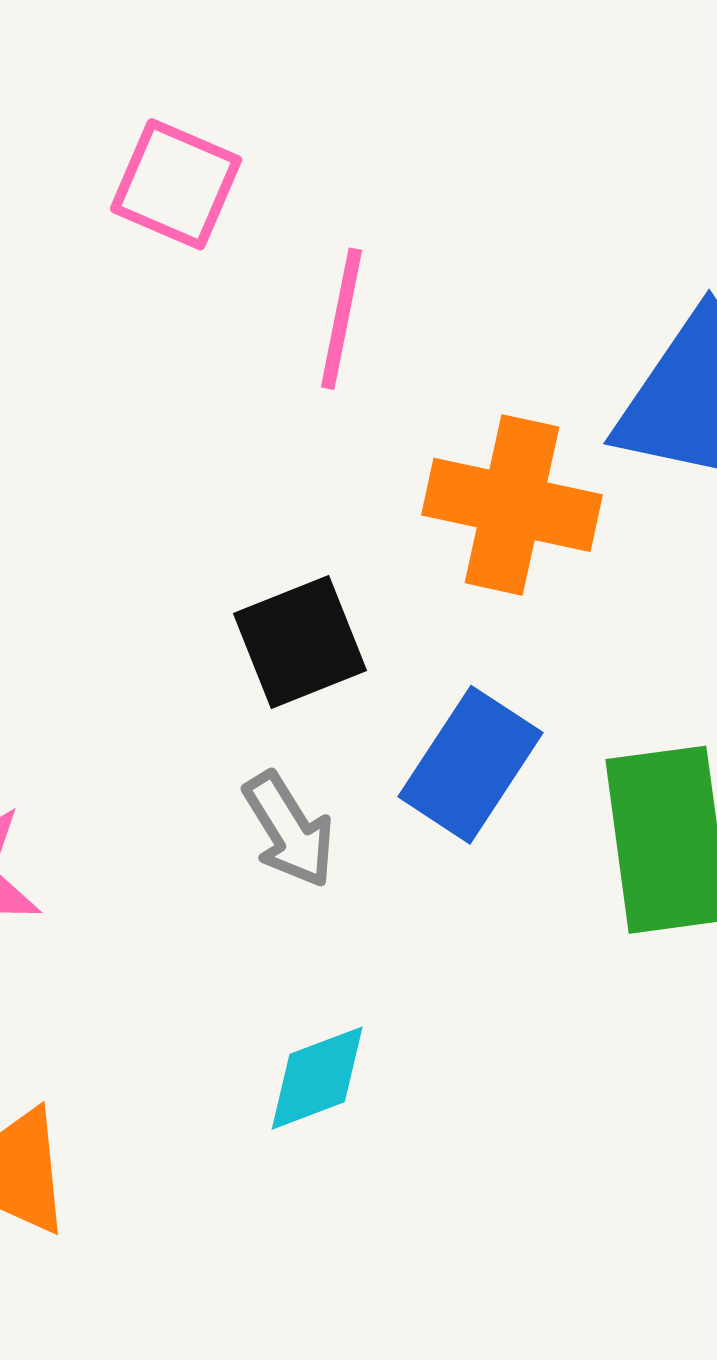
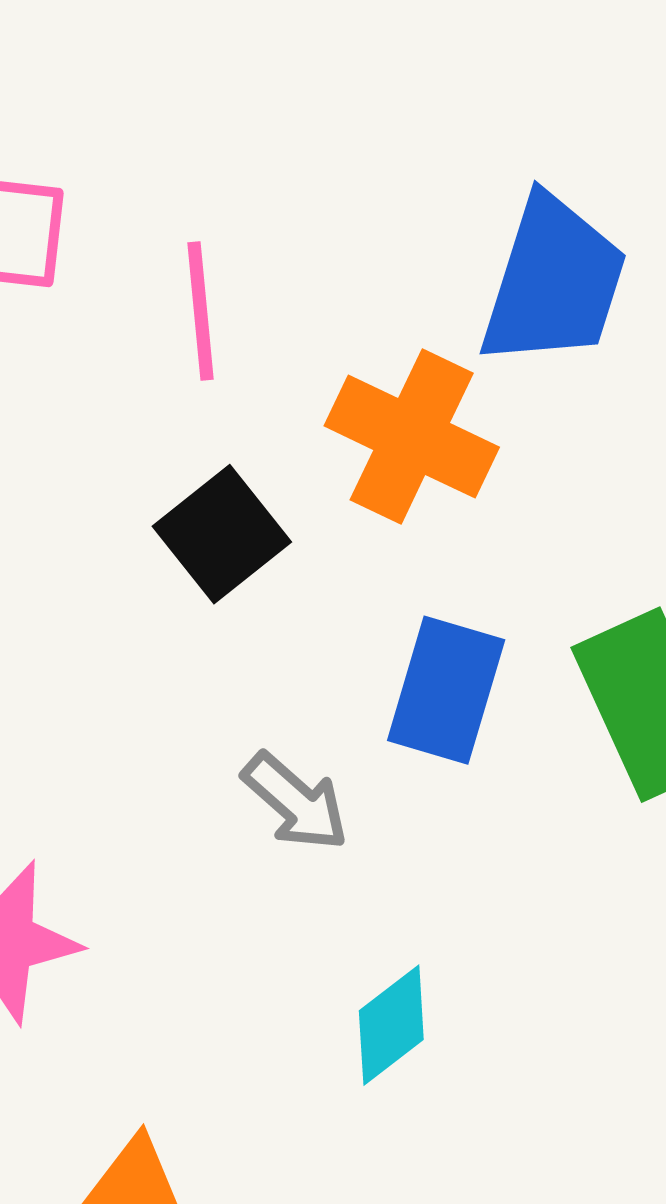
orange cross: (512, 505) -> (412, 436), turned 30
black square: (300, 642) -> (222, 534), moved

